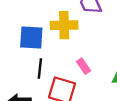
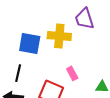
black line: (40, 69) -> (18, 73), moved

